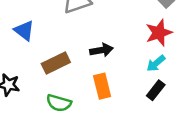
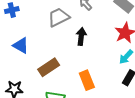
black arrow: (101, 50) -> (81, 36), moved, turned -66

